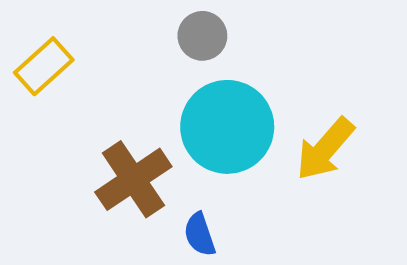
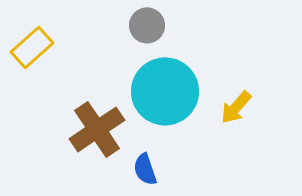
yellow arrow: (325, 149) -> (236, 107), size x0.7

